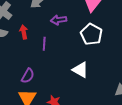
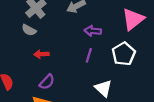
red arrow: (24, 32) -> (41, 54), moved, turned -96
purple line: (44, 44) -> (89, 55), moved

